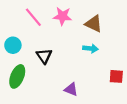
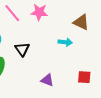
brown triangle: (94, 24) -> (81, 22), moved
red square: (116, 76) -> (84, 77), moved

